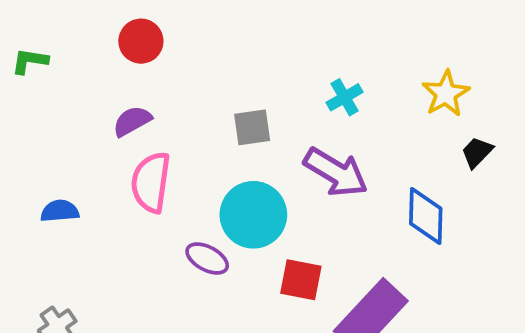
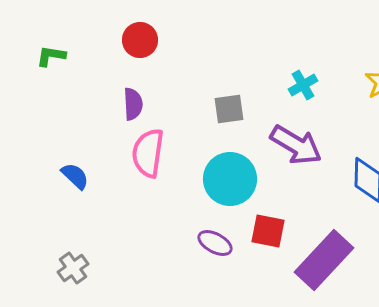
purple semicircle: (132, 121) -> (133, 104), turned 116
blue semicircle: (60, 211) -> (75, 176), turned 48
purple ellipse: (207, 258) -> (215, 243), moved

